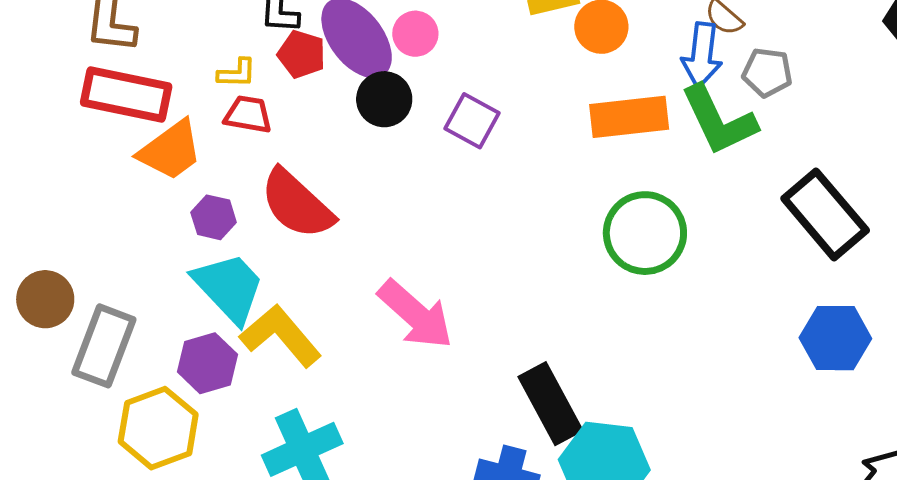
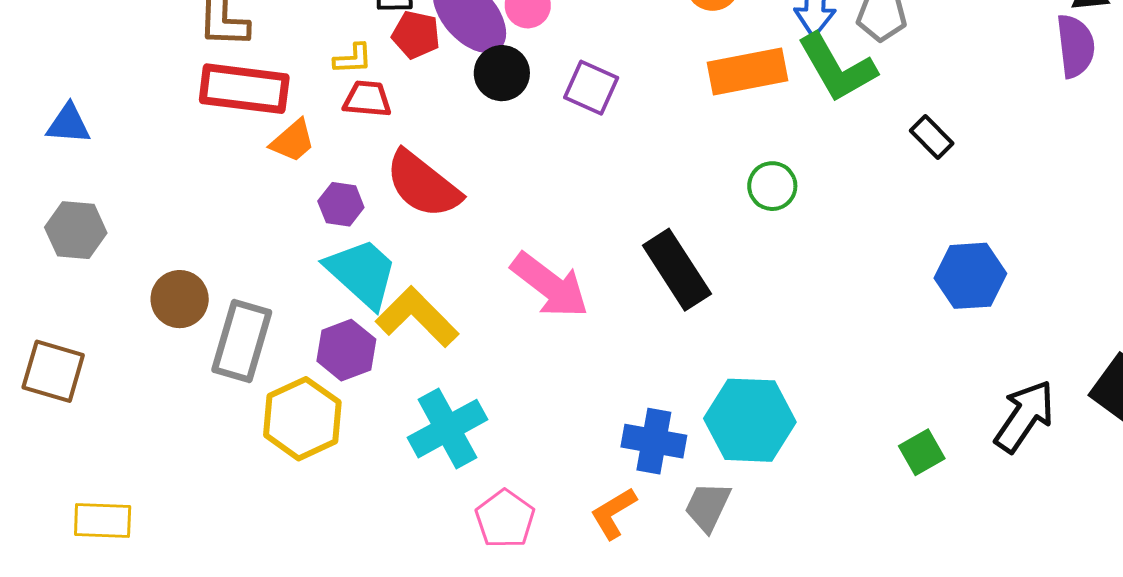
orange trapezoid: (170, 150) -> (293, 141), size x0.7
black rectangle: (825, 214) -> (932, 137), moved, size x0.5
green circle: (645, 233) -> (772, 186), size x0.6
black rectangle: (550, 404) -> (677, 270), moved

